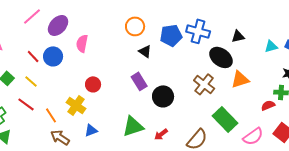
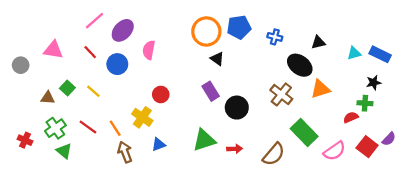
orange circle: (135, 26) -> (206, 32), size x1.4
blue cross: (198, 31) -> (275, 37), size x0.6
blue pentagon: (171, 35) -> (239, 27), moved
red line: (33, 56) -> (90, 52), moved
red line: (26, 104) -> (88, 127), moved
red arrow: (161, 134) -> (235, 149), turned -144
brown arrow: (60, 137) -> (125, 152), turned 36

